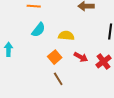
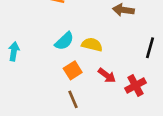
cyan semicircle: (38, 30) -> (64, 41), moved

